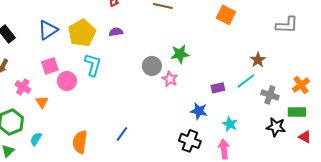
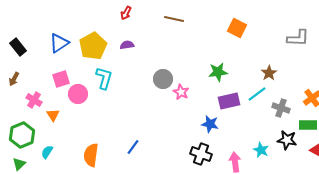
green star: (180, 54) -> (218, 72), moved
purple rectangle: (218, 88) -> (229, 101), size x1.5
cyan star: (230, 124) -> (261, 150), moved

